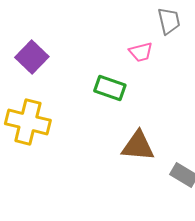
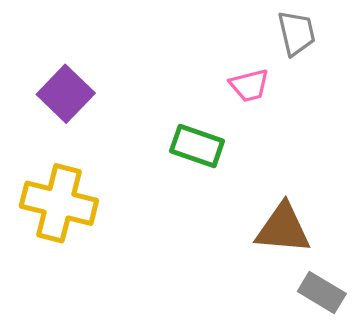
brown triangle: (138, 146) -> (283, 229), moved

